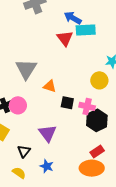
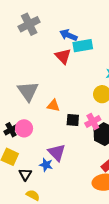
pink cross: (87, 106) -> (93, 121), turned -35
black triangle: (24, 151) -> (25, 174), moved
blue star: (47, 166) -> (46, 165), moved

